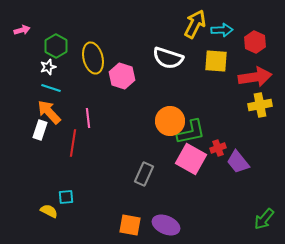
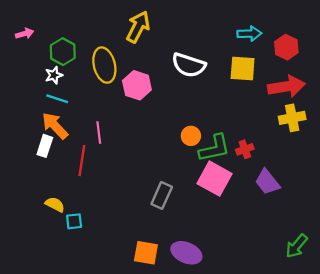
yellow arrow: (195, 24) -> (138, 27), moved
orange circle: (170, 121) -> (191, 136), size x0.6
red cross: (218, 148) -> (245, 149), moved
yellow semicircle: (49, 211) -> (55, 204), moved

